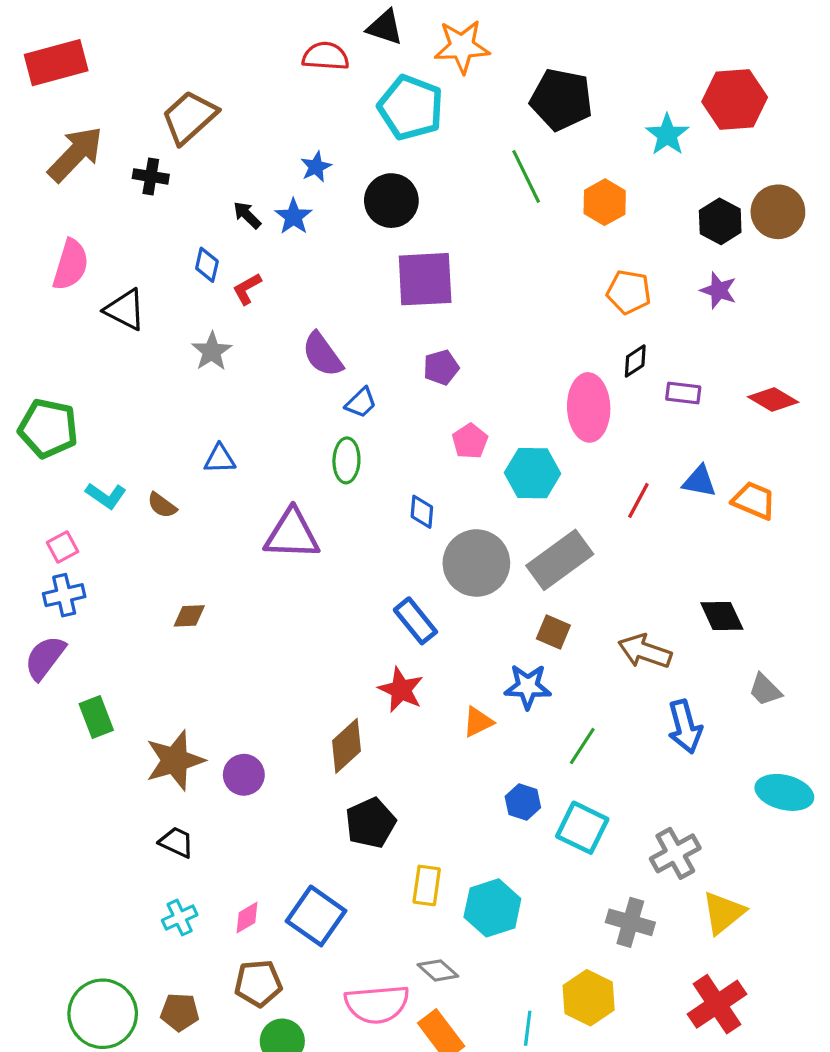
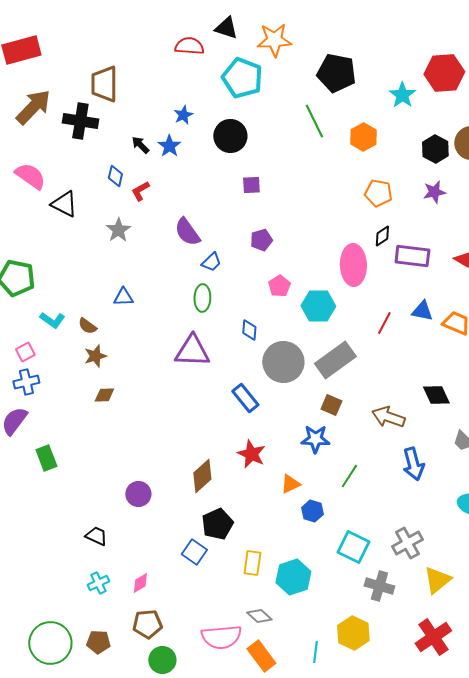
brown trapezoid: (189, 117) -> (104, 84), turned -48
black cross: (151, 176) -> (80, 121), size x1.6
pink semicircle: (71, 265) -> (30, 176), turned -72
purple square: (425, 279) -> (251, 185), size x0.5
purple star: (719, 290) -> (434, 192), turned -30
purple rectangle: (683, 393) -> (412, 256), size x1.6
purple triangle: (292, 534) -> (192, 351), moved
red star: (401, 690) -> (251, 454), moved
orange triangle: (478, 722) -> (290, 484), moved
brown star: (175, 760) -> (95, 356), moved, size x0.6
cyan square: (582, 828) -> (353, 547), moved
blue square: (316, 916) -> (194, 552), moved, size x0.7

